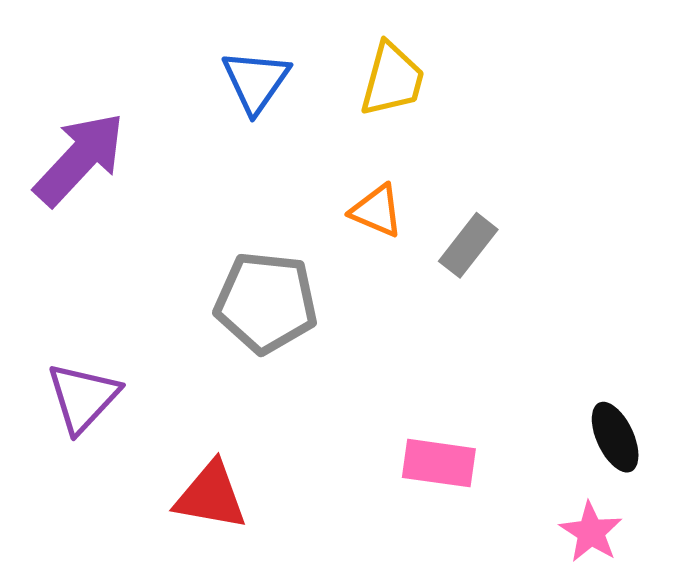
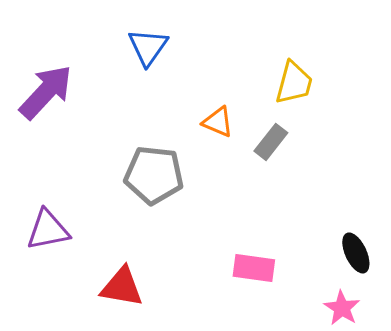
yellow trapezoid: (392, 79) -> (294, 83), moved
purple triangle: (83, 397) -> (48, 230), turned 36

